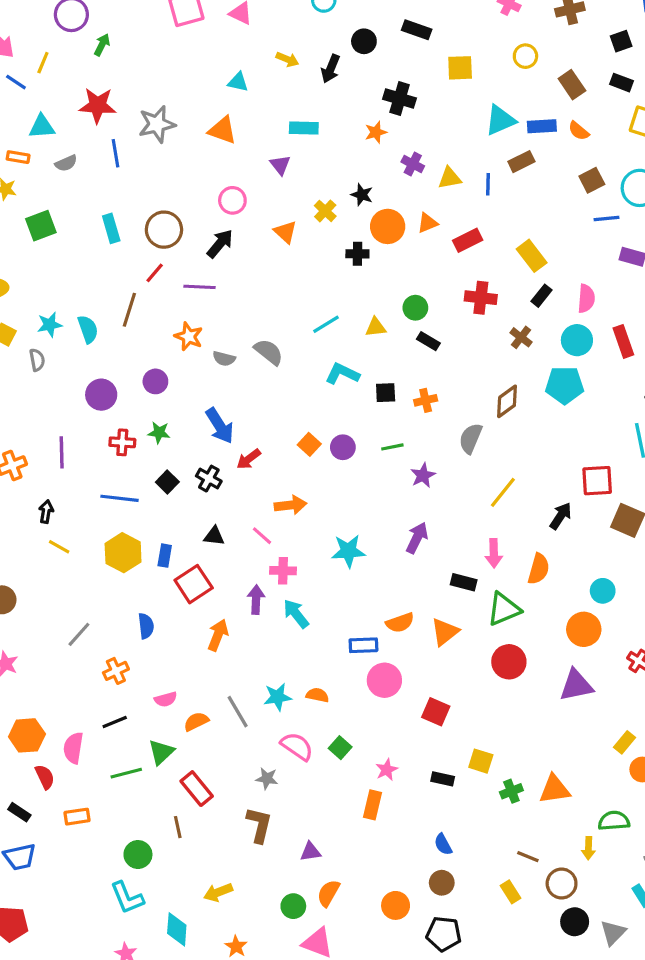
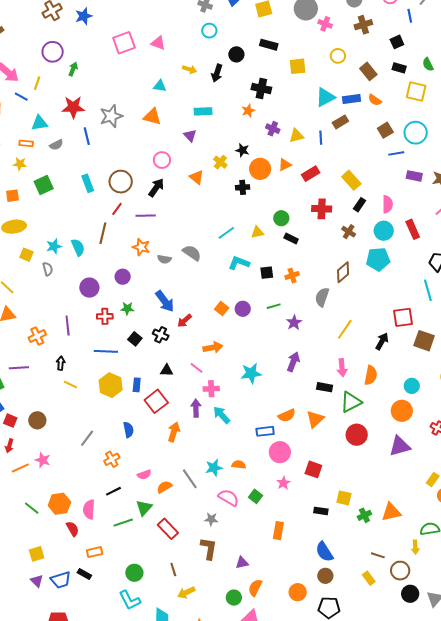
pink star: (387, 770) -> (283, 483), moved
black rectangle: (19, 812) -> (84, 574), moved
brown line: (178, 827) -> (173, 569), moved
blue semicircle: (443, 844) -> (324, 552), size x1.5

